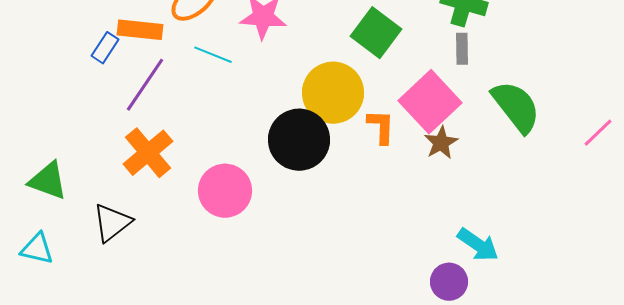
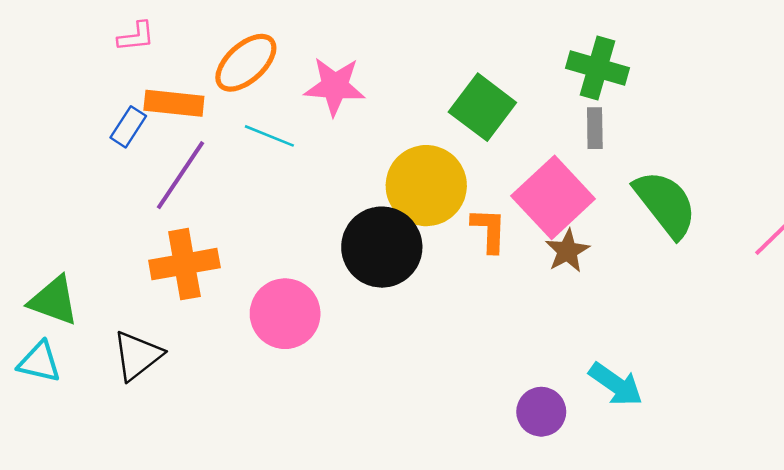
orange cross: (148, 153) -> (184, 264), turned 30
cyan triangle: (37, 249) -> (39, 362), moved
purple circle: (449, 282) -> (541, 412), moved

